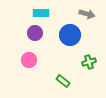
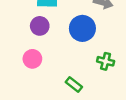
green cross: (89, 62) -> (106, 61), turned 32

